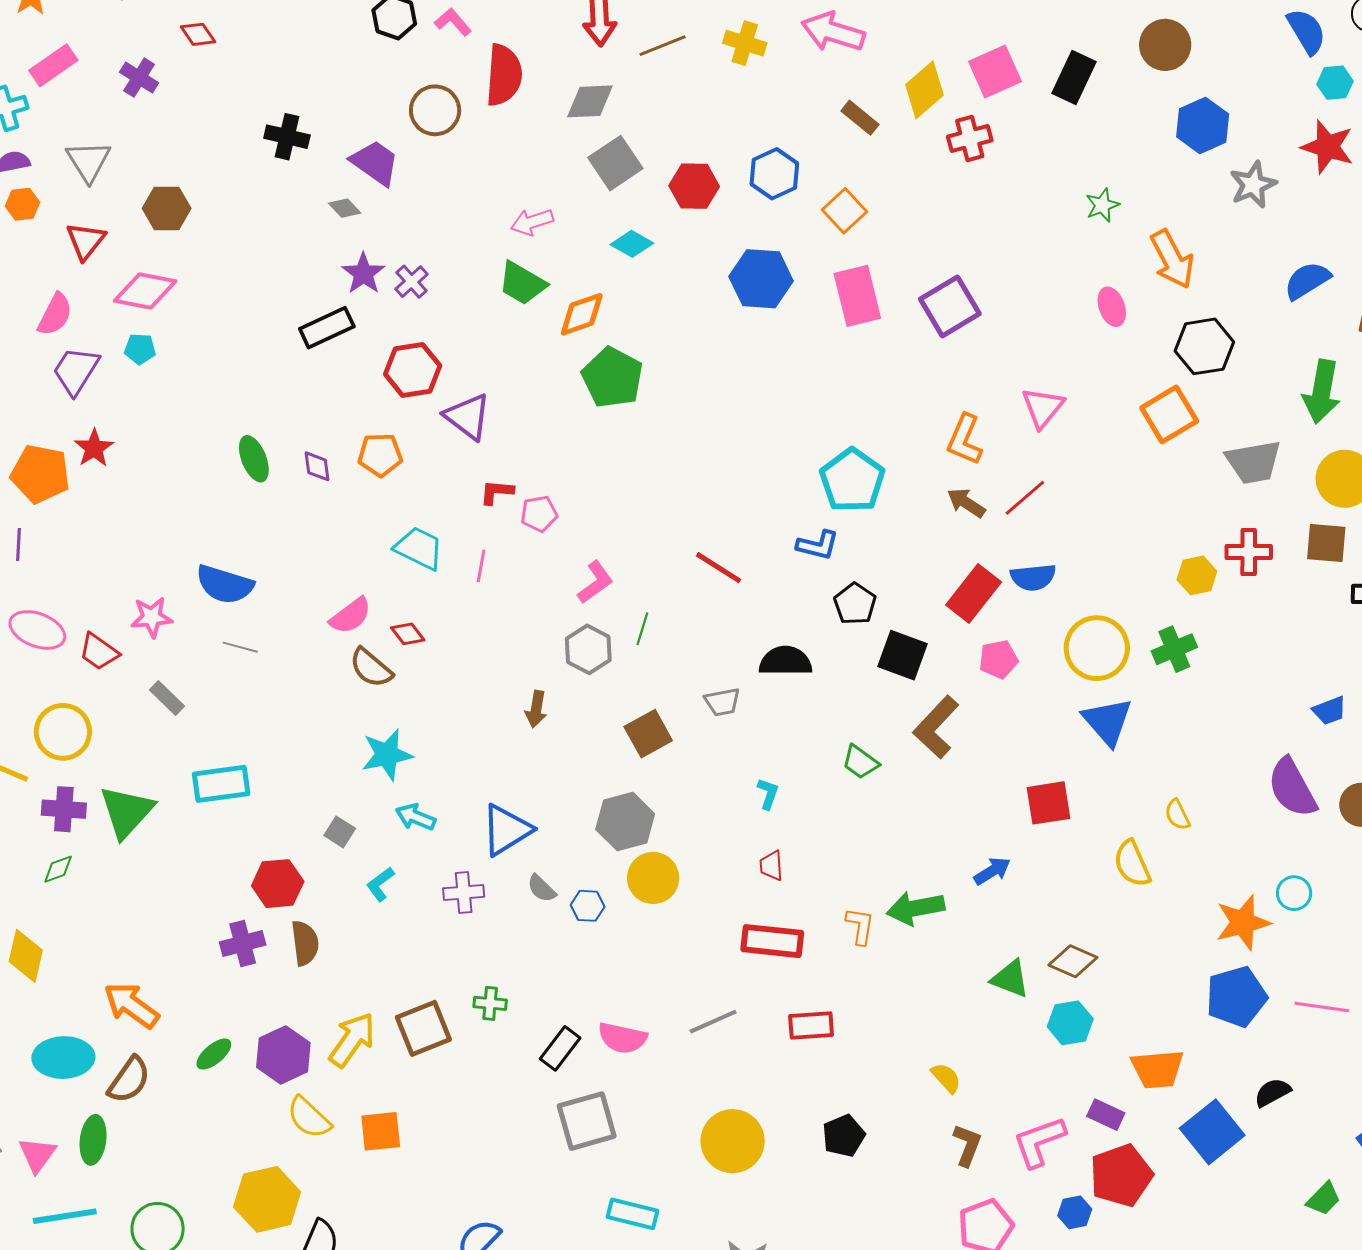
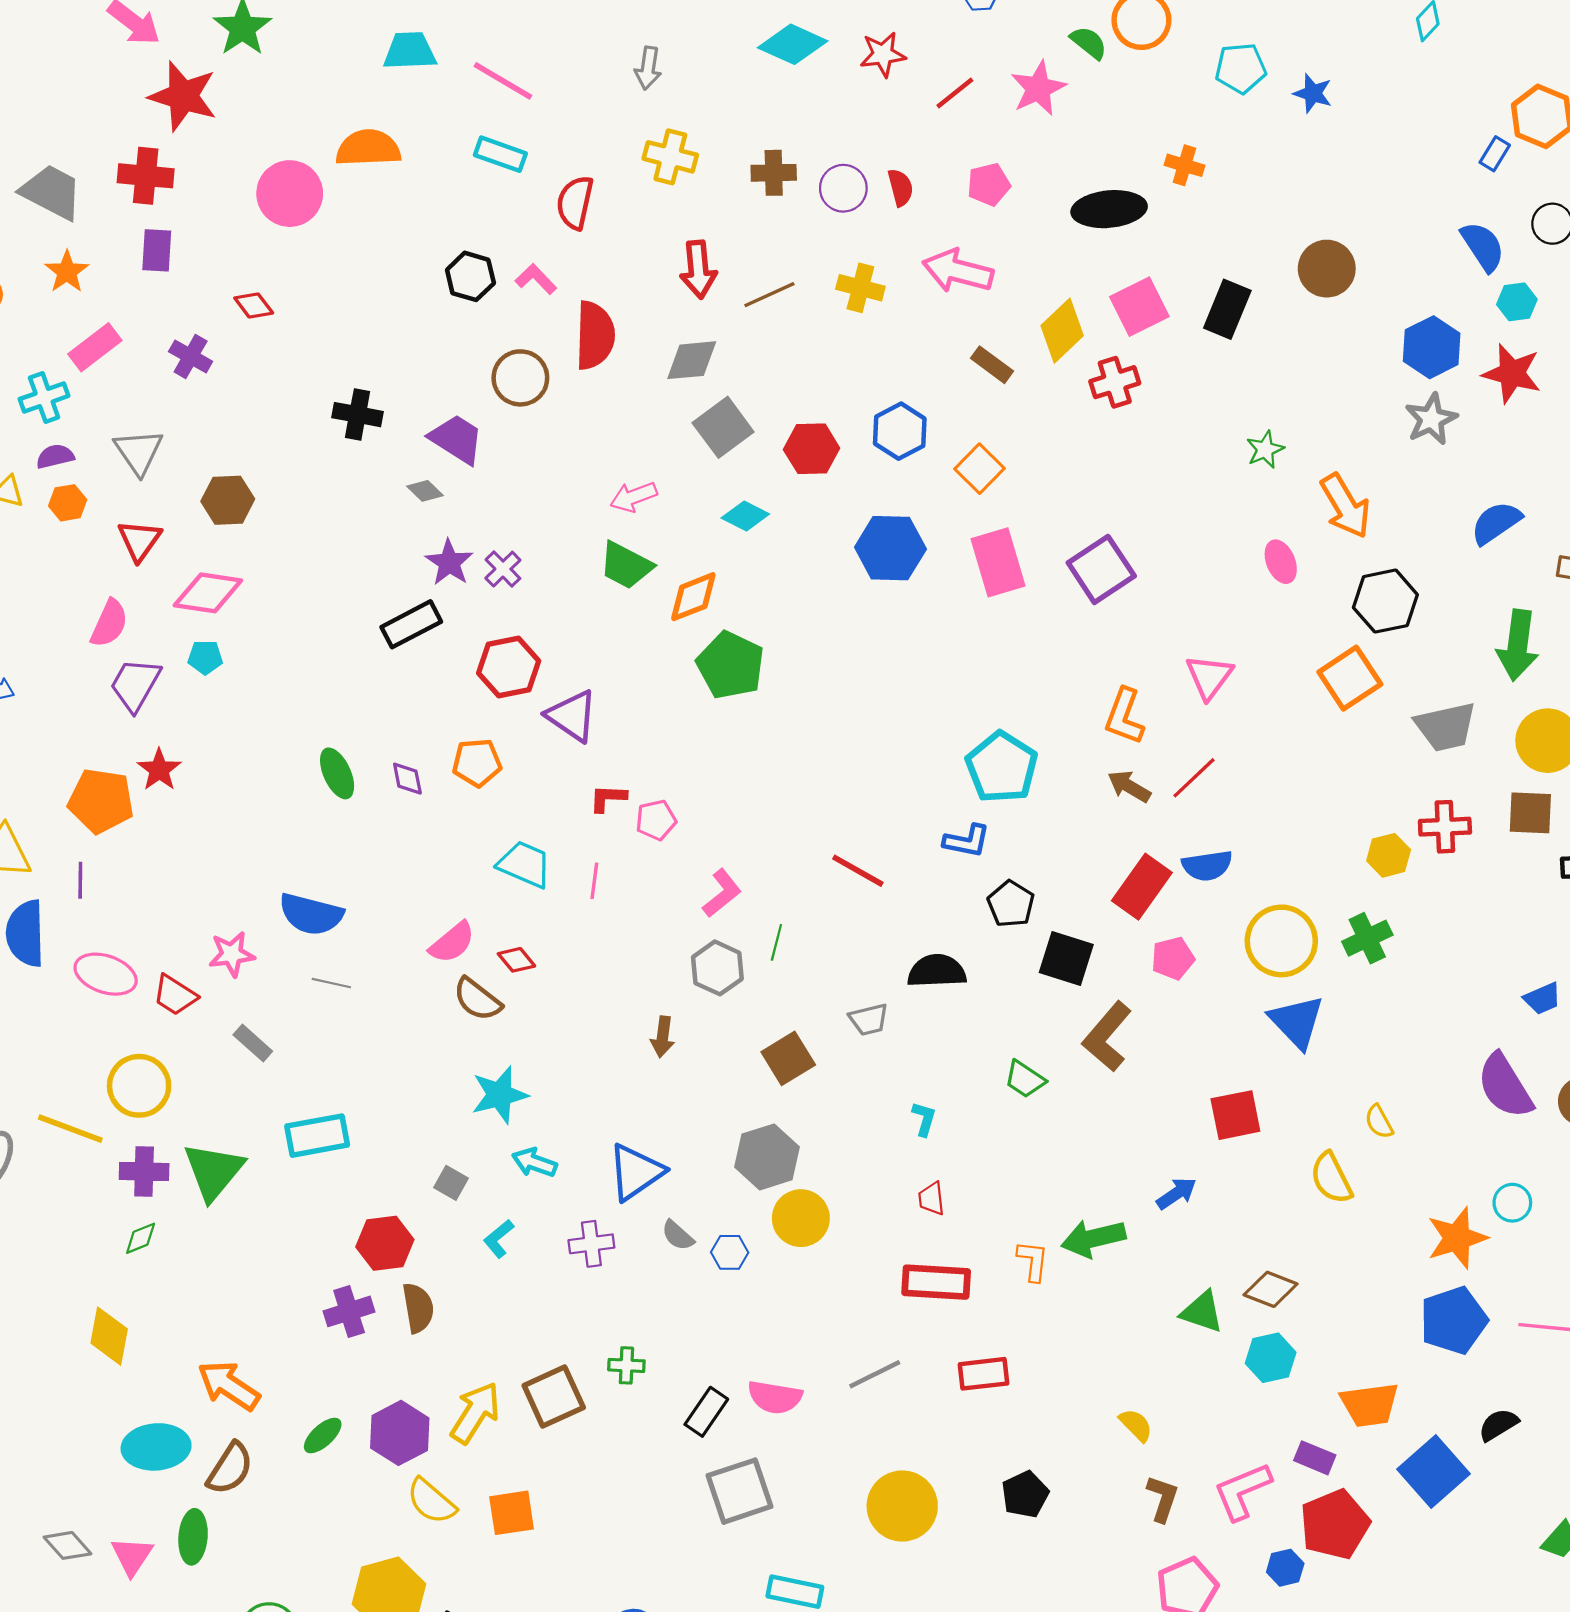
blue hexagon: (1203, 125) -> (1432, 347), moved

